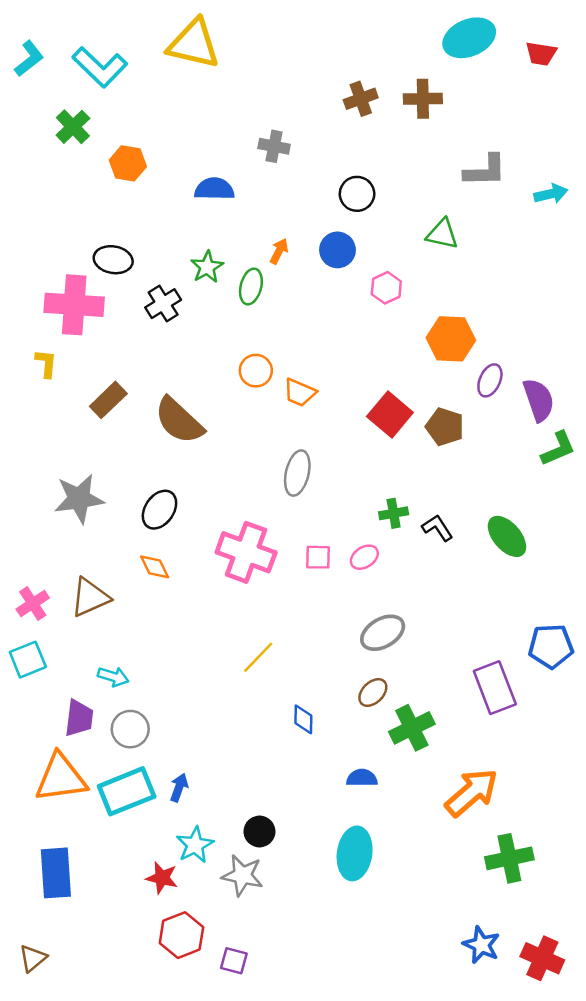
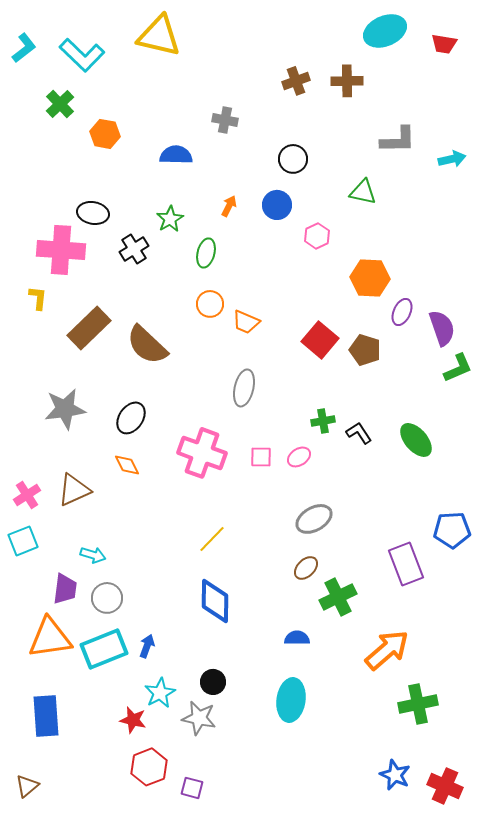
green ellipse: (251, 287) -> (206, 253), moved
brown rectangle: (108, 400) -> (89, 328), size x1.4
blue diamond: (303, 719) -> (215, 601), moved, size x1.8

